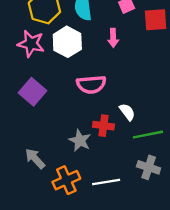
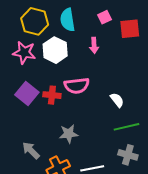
white semicircle: (127, 112) -> (117, 100), moved
red cross: (104, 126) -> (52, 95), moved
gray star: (80, 141) -> (69, 134), turned -30

